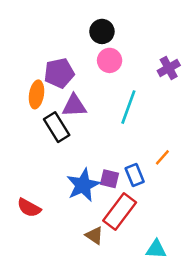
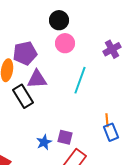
orange line: (162, 157) -> (107, 120), turned -48
blue rectangle: (135, 175) -> (111, 132), moved
blue star: (83, 185) -> (44, 142), size x0.6

